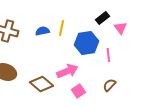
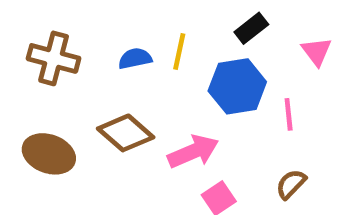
black rectangle: (102, 18) -> (251, 28), moved
brown diamond: (41, 84) -> (126, 133), moved

